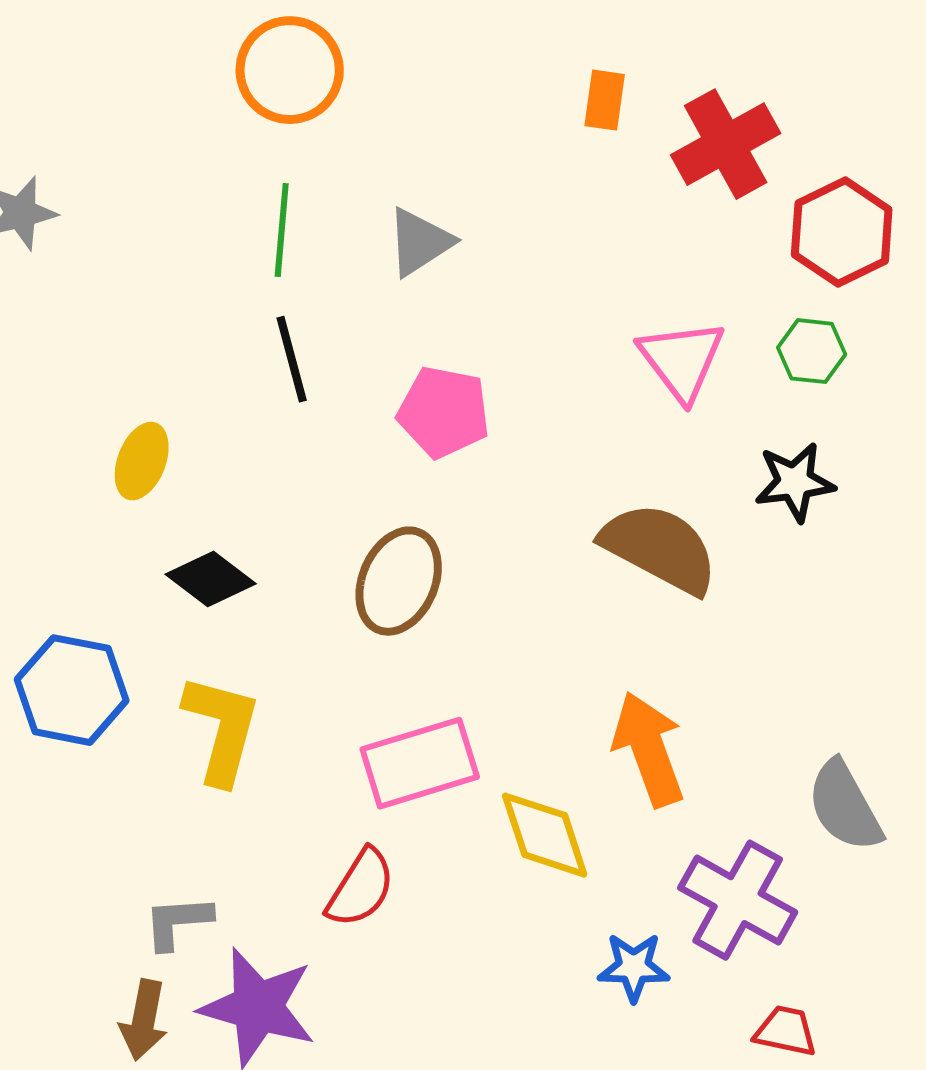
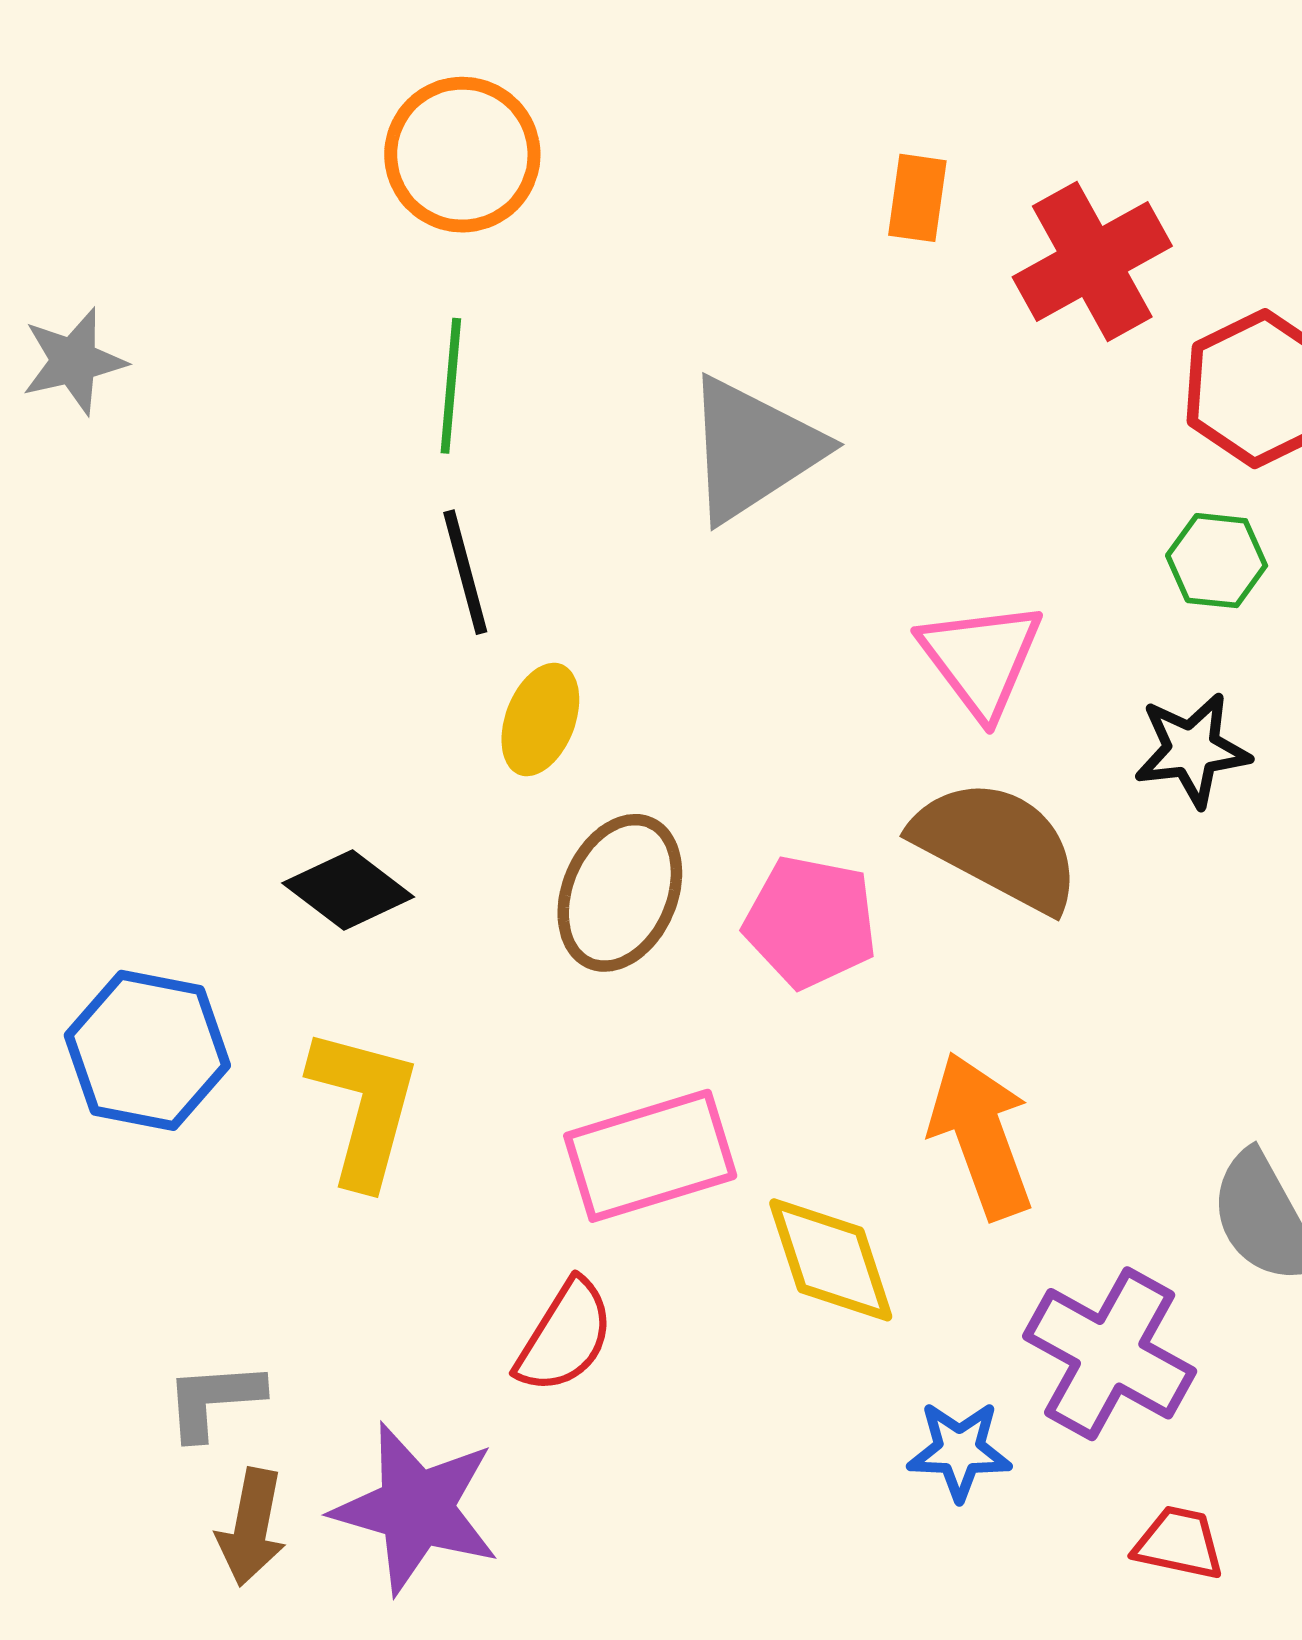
gray triangle: (420, 242) -> (753, 449), moved, size x1.5
pink triangle: (682, 360) -> (981, 659), moved
pink pentagon: (444, 412) -> (811, 922), moved
yellow ellipse: (142, 461) -> (540, 720), moved
gray L-shape: (178, 922) -> (214, 1400), moved

